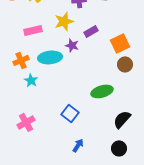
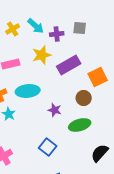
purple rectangle: (91, 31) -> (69, 65), size x1.6
purple star: (72, 45) -> (55, 110), moved
brown circle: (125, 64) -> (84, 98), moved

